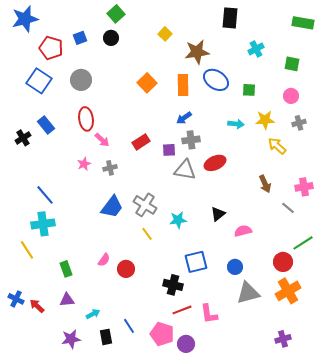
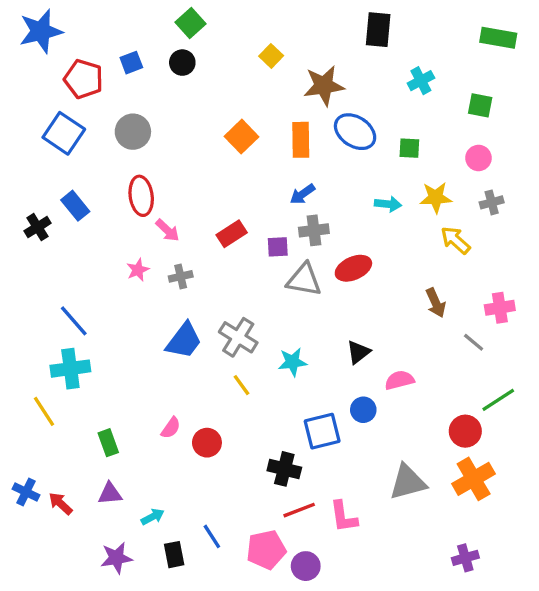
blue circle: (235, 267) -> (363, 410), moved
pink pentagon: (162, 334) -> (266, 550), turned -30

